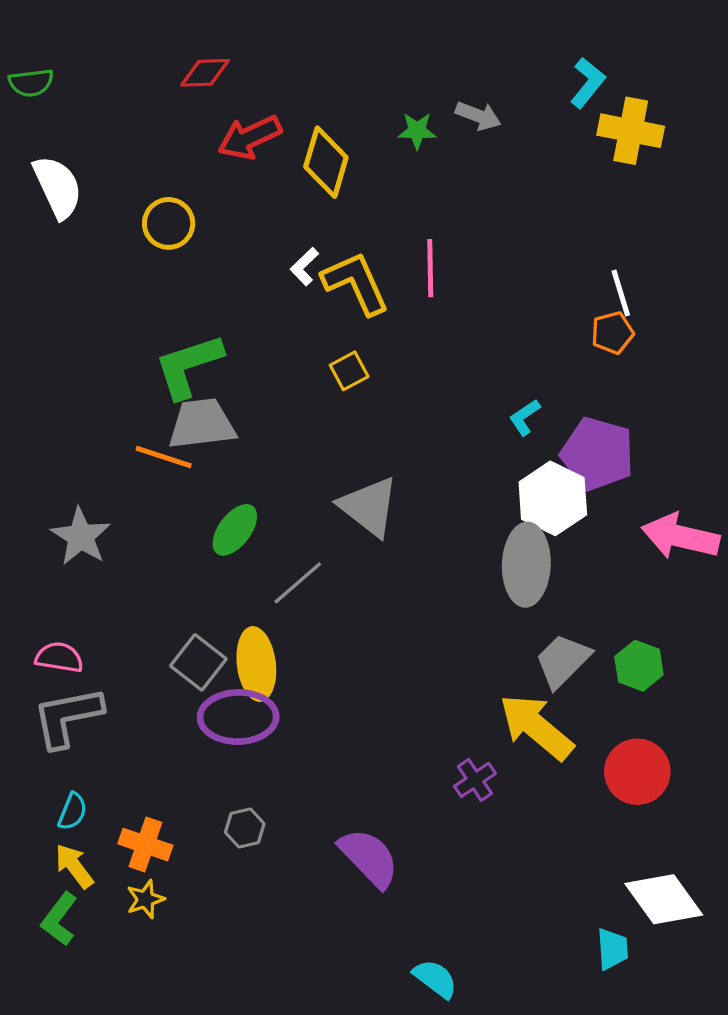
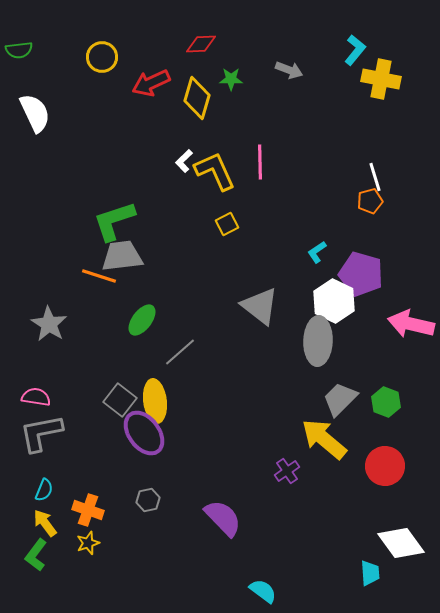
red diamond: (205, 73) -> (201, 44), moved
green star: (417, 131) -> (231, 79), moved
yellow circle: (169, 223) -> (102, 57), moved
yellow square: (349, 371) -> (227, 224), moved
gray triangle: (369, 507) -> (260, 306), moved
purple ellipse: (238, 717) -> (144, 433), turned 54

